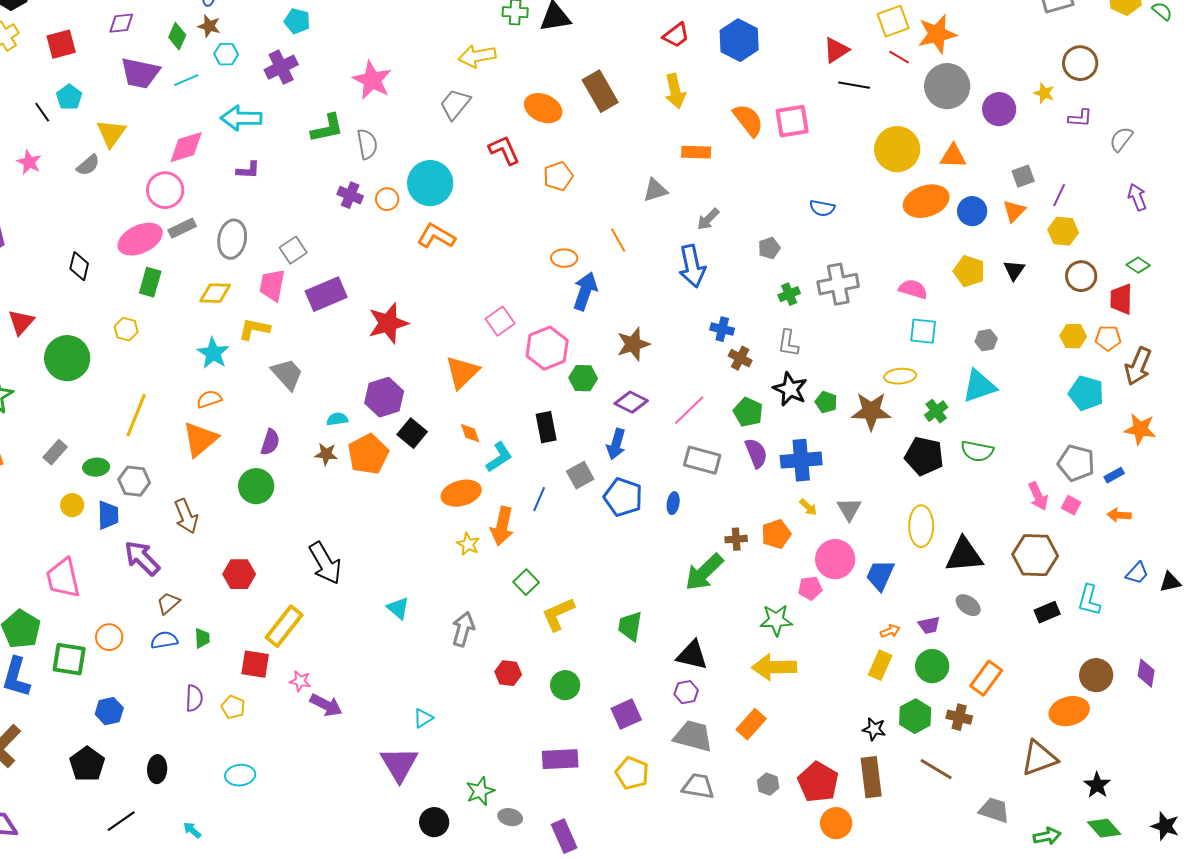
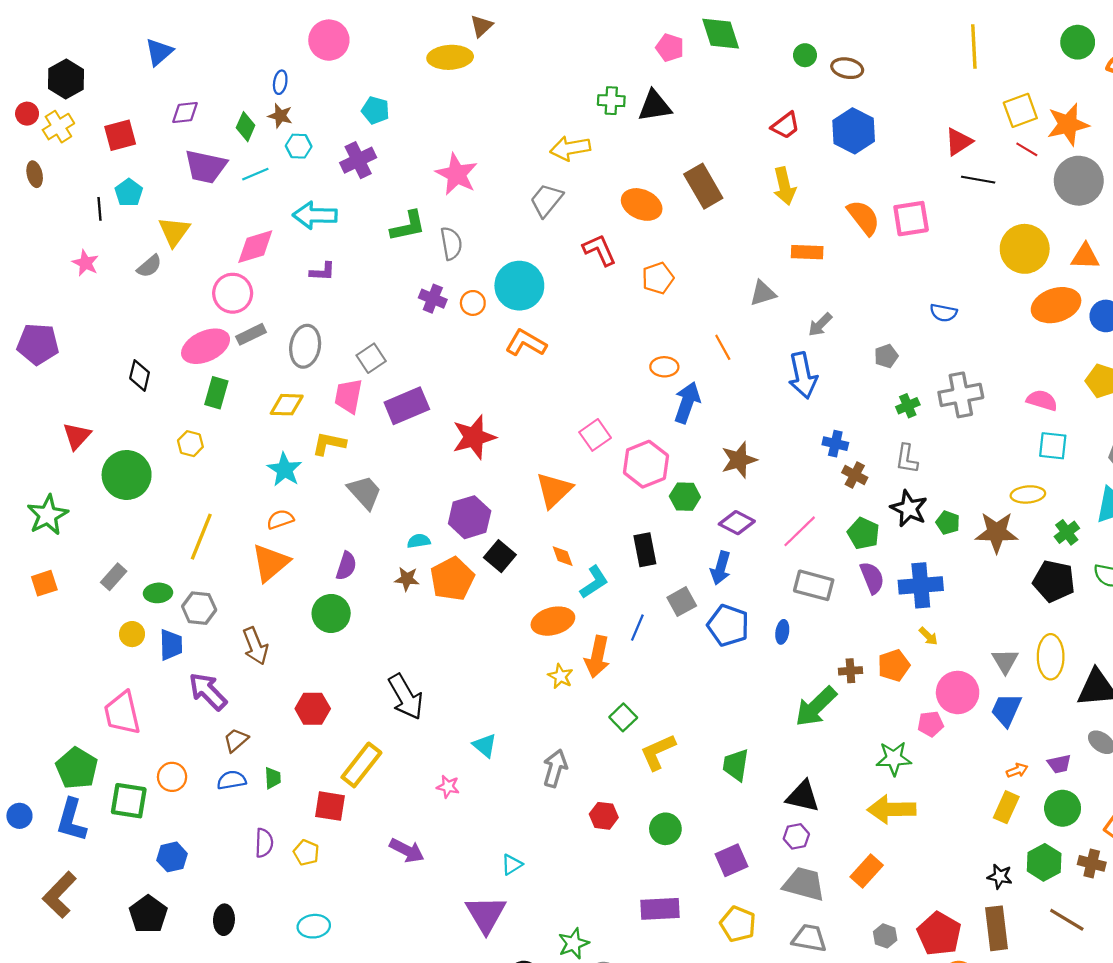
black line: (42, 112) -> (100, 209), turned 30
gray triangle: (849, 509) -> (1005, 661), moved
pink star: (300, 681) -> (448, 787), moved

